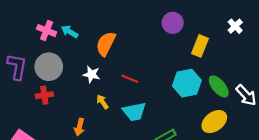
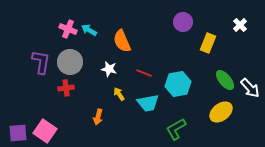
orange semicircle: (106, 44) -> (122, 41), turned -50
cyan hexagon: (187, 83) -> (178, 84), moved

